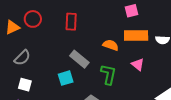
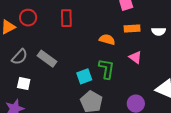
orange rectangle: (136, 36) -> (132, 28), size x0.7
gray rectangle: (79, 59) -> (47, 59), moved
cyan square: (66, 78) -> (84, 76), moved

